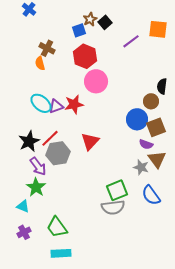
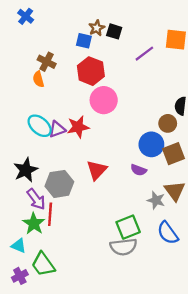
black square: (105, 22) -> (114, 31), turned -32
blue square: (79, 30) -> (84, 41), turned 32
red line: (50, 138) -> (50, 214), moved, turned -42
purple semicircle: (146, 144) -> (139, 170), moved
green trapezoid: (57, 227) -> (43, 264), moved

